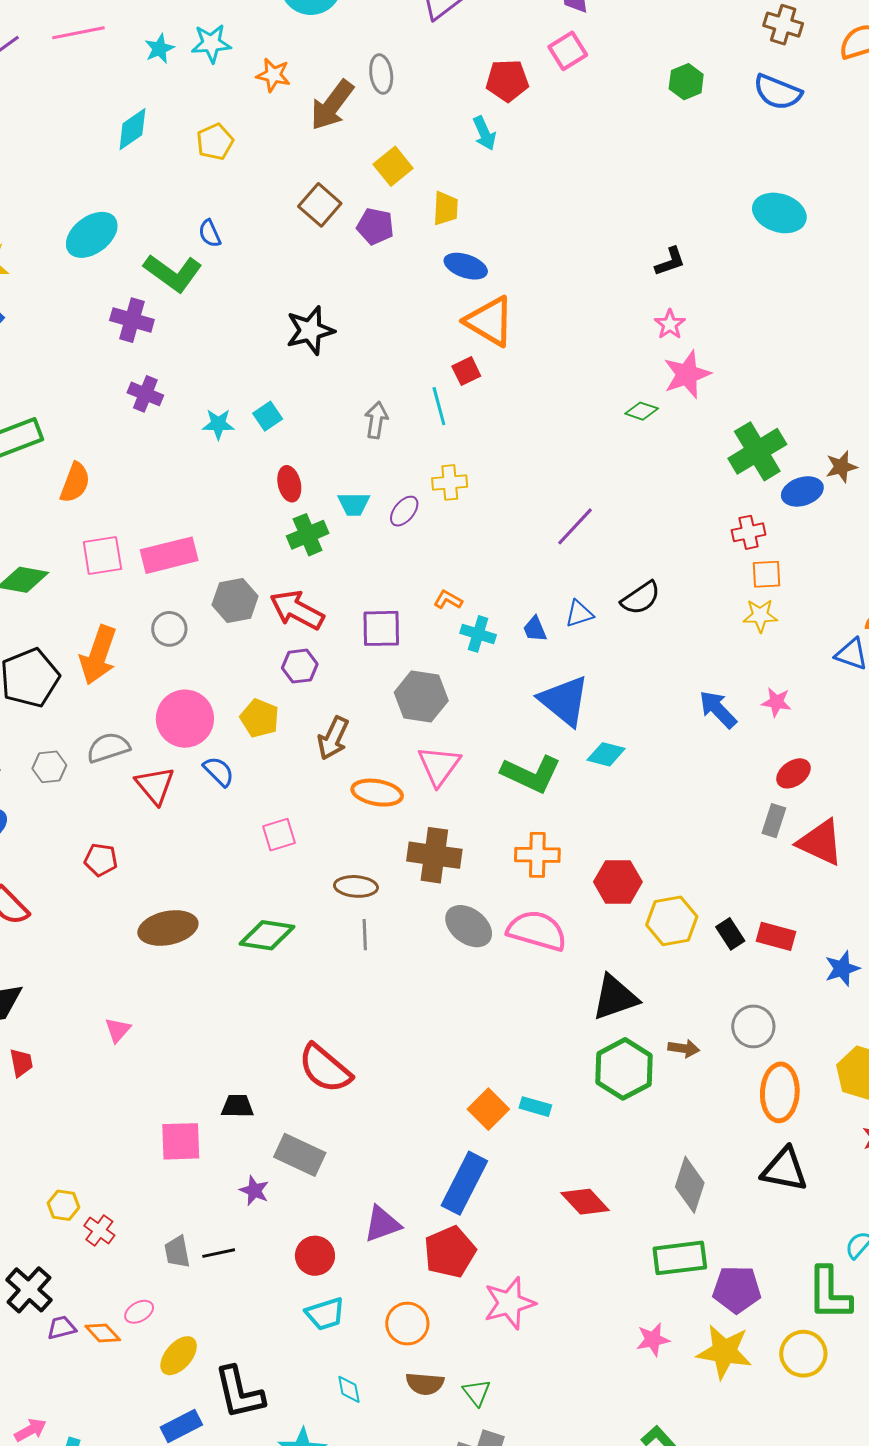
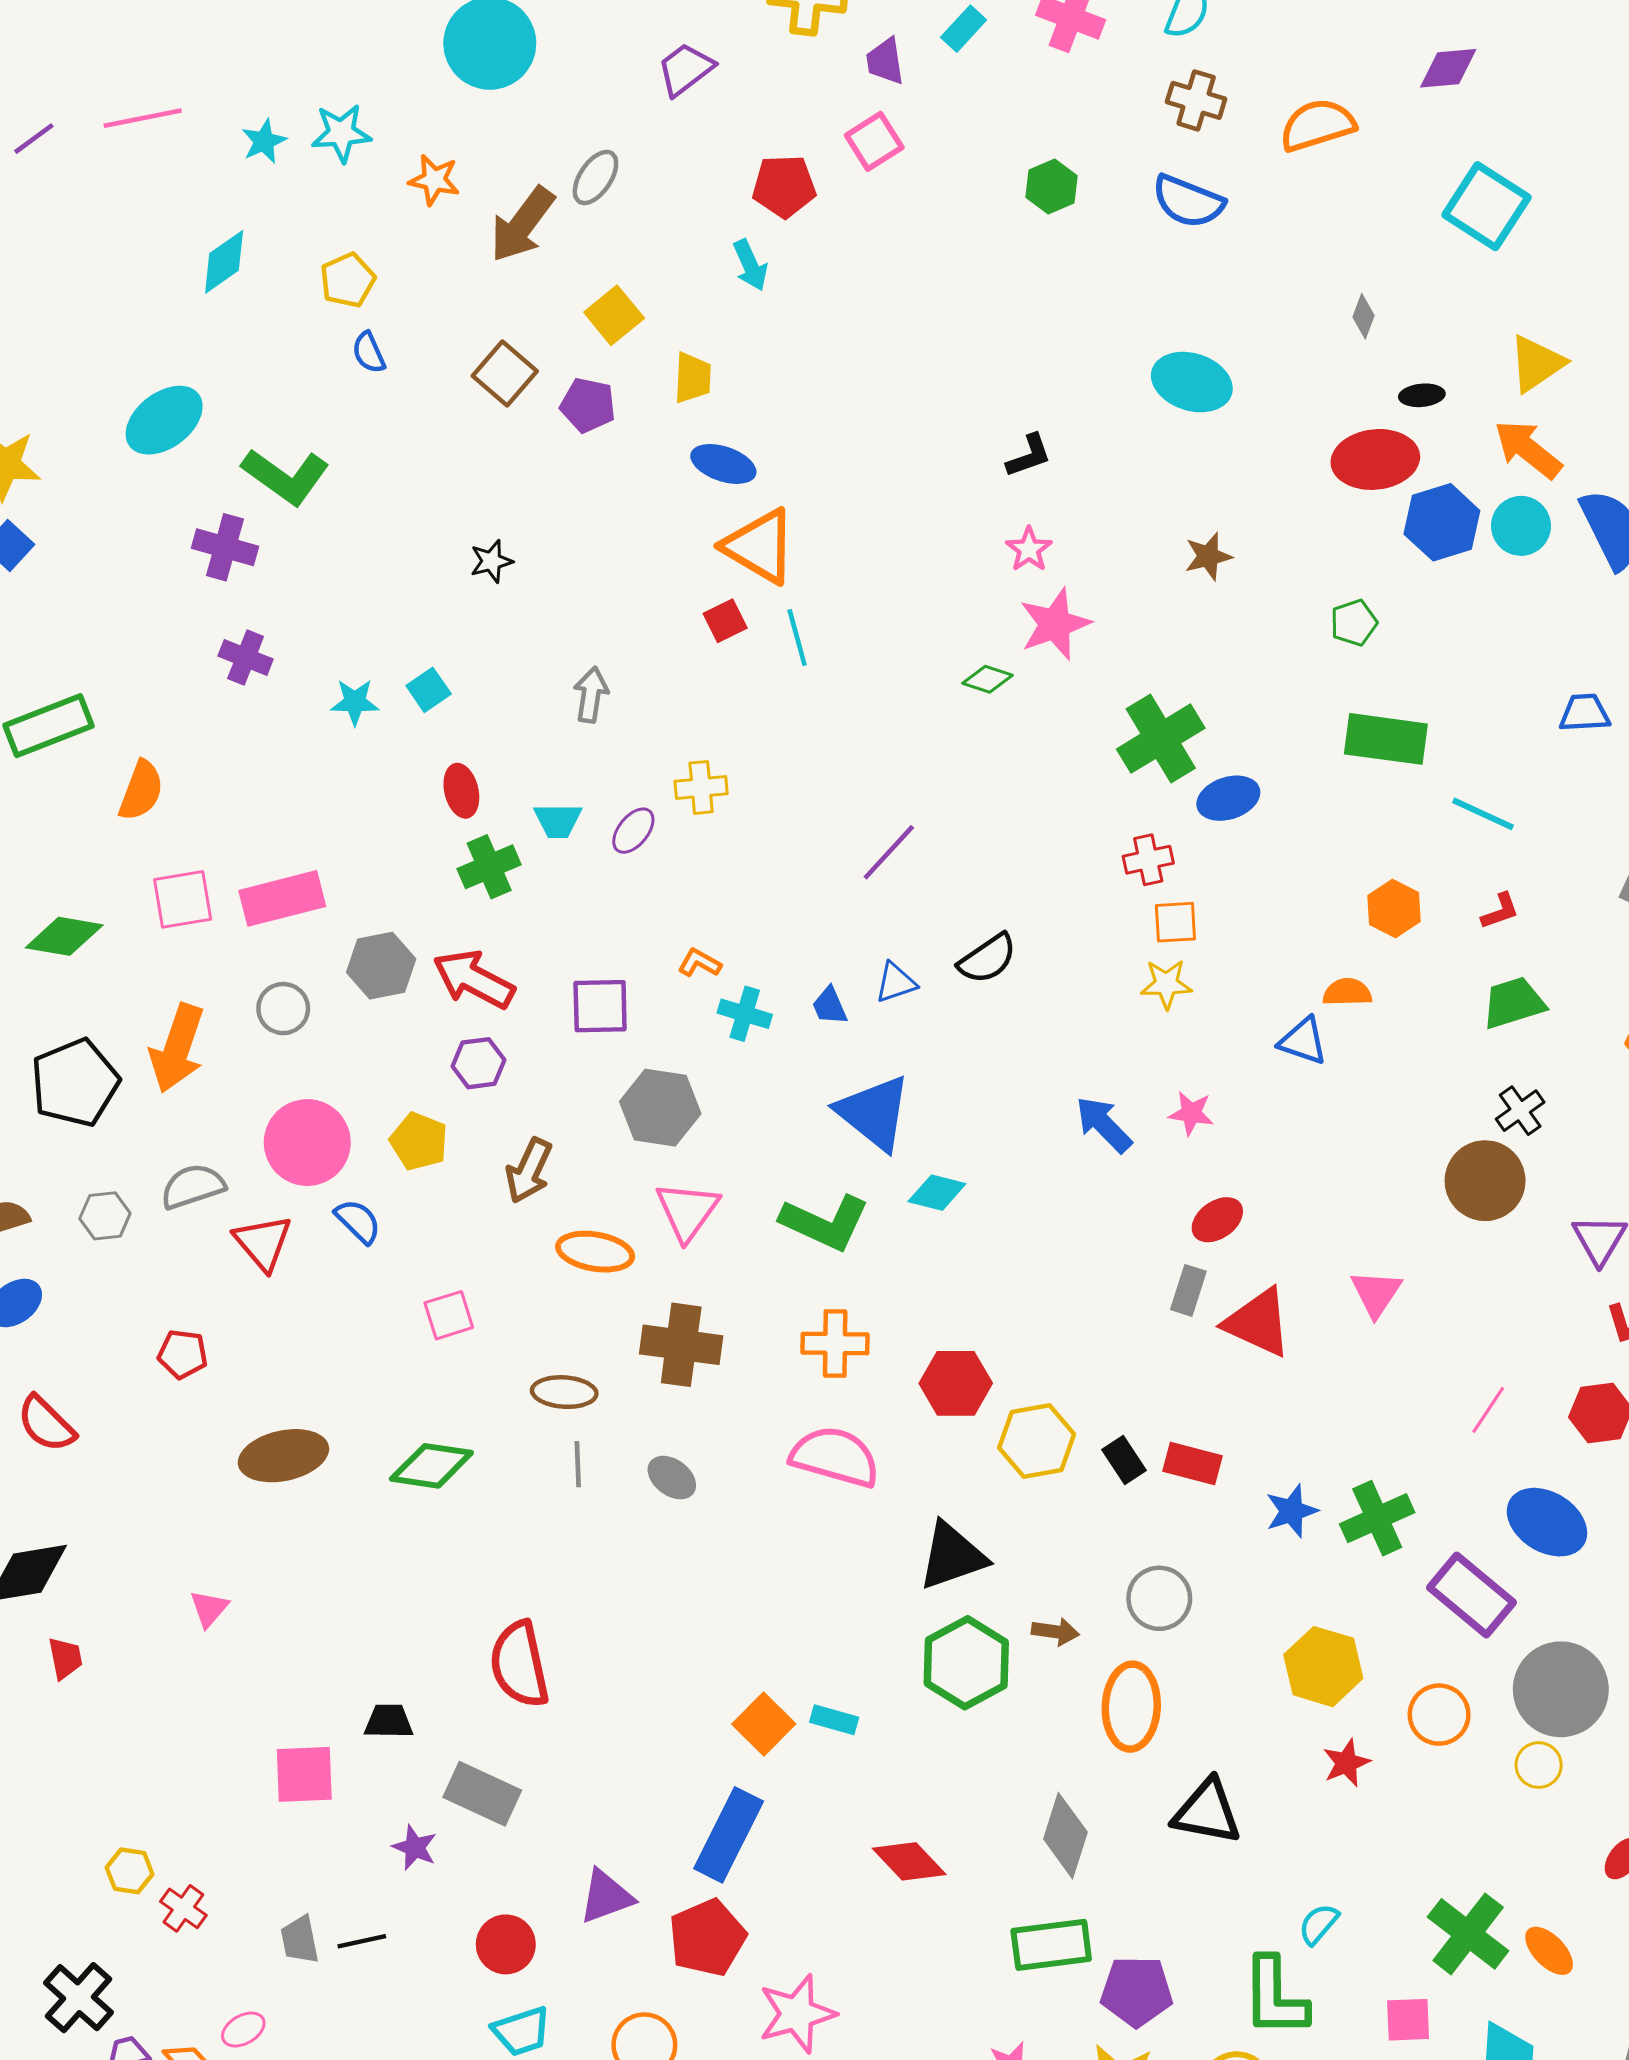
gray ellipse: (381, 74) -> (595, 177), turned 42
blue semicircle: (210, 233) -> (369, 353), moved
black star: (310, 330) -> (491, 561), size x0.6
cyan line: (439, 406) -> (797, 638), moved
brown star: (841, 467) -> (1208, 556), moved
gray ellipse: (469, 926) -> (672, 1478), moved, size x0.7
red semicircle: (325, 1068) -> (519, 1664), turned 38
orange ellipse: (780, 1092) -> (1131, 1707), moved

